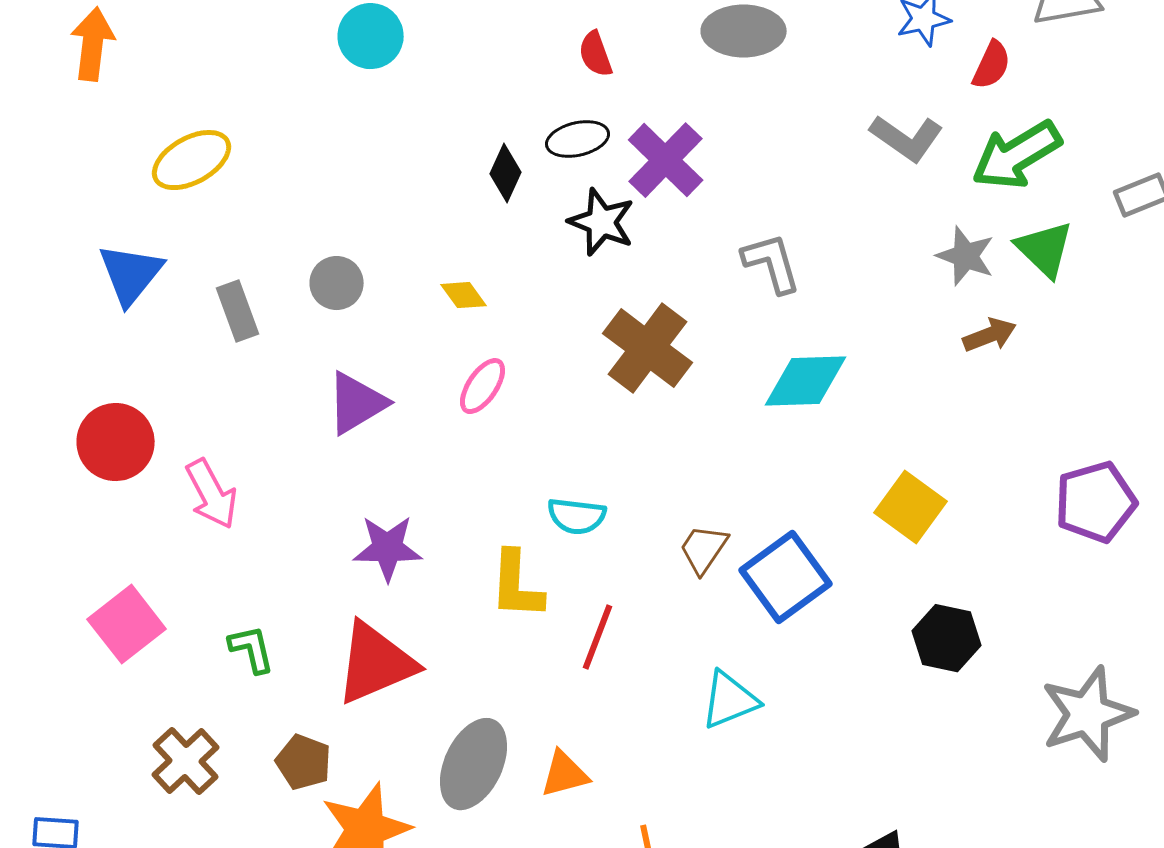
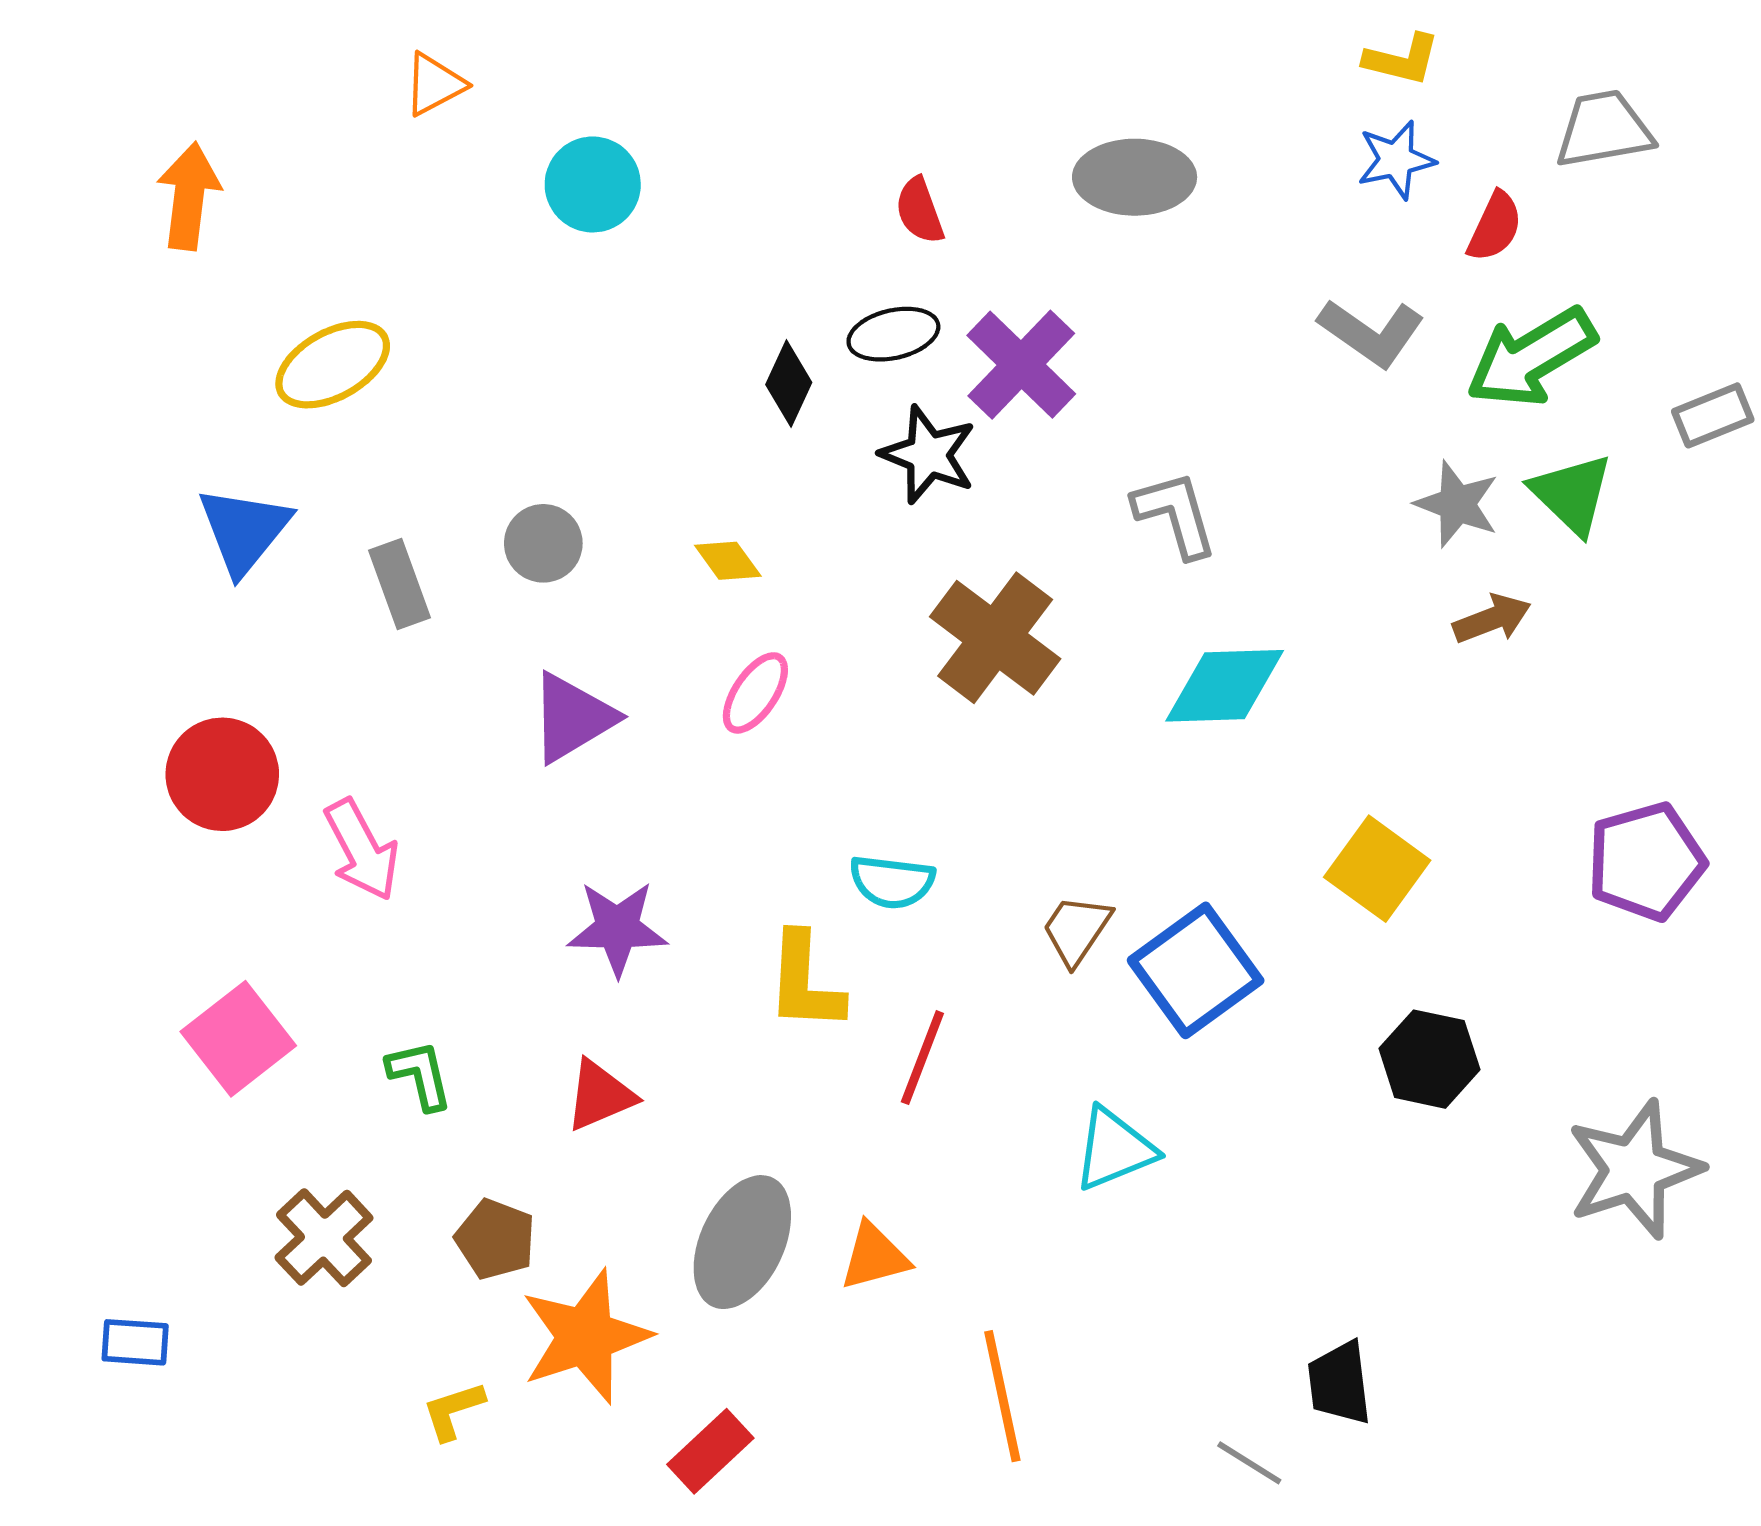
red triangle: (376, 663) -> (600, 1095), size x0.6

